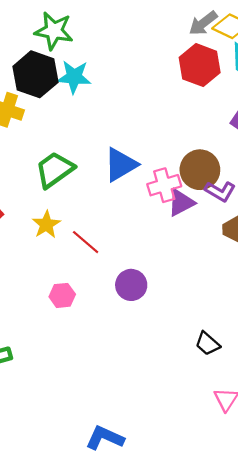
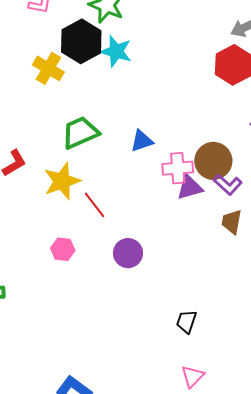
blue triangle: (121, 165) -> (142, 141), size x0.7
yellow star: (46, 225) -> (62, 181), size x1.4
black trapezoid: (208, 344) -> (186, 322), turned 55

